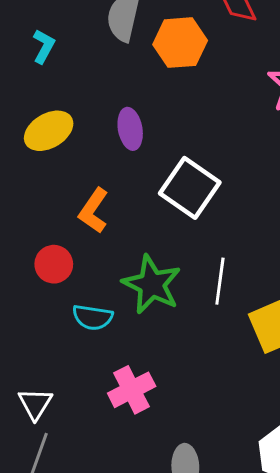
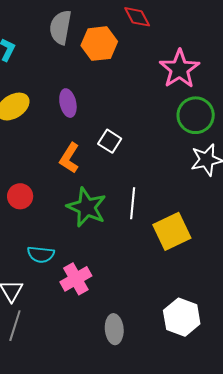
white square: (190, 188) -> (110, 141), size x0.6
orange L-shape: (94, 211) -> (69, 158), moved
cyan semicircle: (93, 317) -> (41, 254), moved

